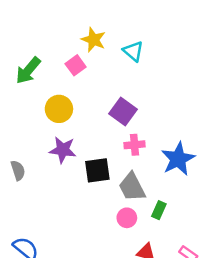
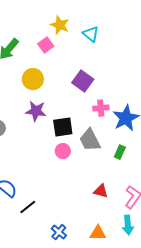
pink cross: (135, 145) -> (101, 108), moved
green rectangle: (159, 210) -> (120, 152), moved
pink circle: (127, 218) -> (63, 151), moved

